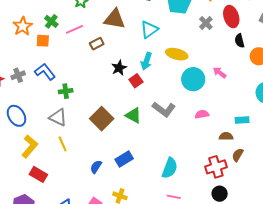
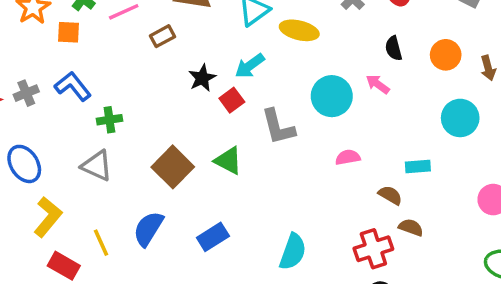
black semicircle: (240, 41) -> (394, 48), moved
yellow ellipse: (177, 54) -> (299, 30), moved
cyan arrow: (146, 61) -> (250, 66), turned 36
gray L-shape: (164, 109) -> (278, 127), moved, turned 40
brown semicircle: (226, 136) -> (390, 195), turned 32
yellow line: (63, 144) -> (101, 243), moved
brown semicircle: (238, 155) -> (411, 227), turned 80
blue semicircle: (96, 167) -> (148, 229), moved, size x1.5

